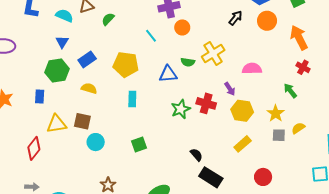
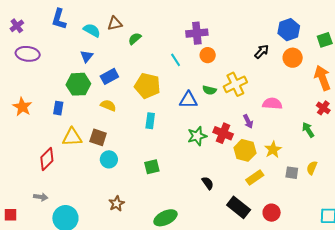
yellow hexagon: (242, 111) -> (245, 150), moved
yellow star: (276, 113) -> (273, 150), moved
yellow semicircle: (298, 128) -> (312, 168), turned -40
black rectangle: (211, 177) -> (239, 207), moved

